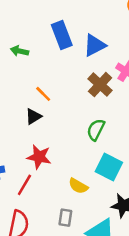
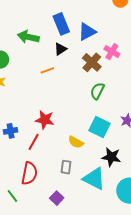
green arrow: (20, 51) -> (28, 37), size x1.5
orange line: (43, 94) -> (47, 70), turned -64
black triangle: (33, 116) -> (60, 49), moved
green semicircle: (96, 130) -> (97, 91), moved

